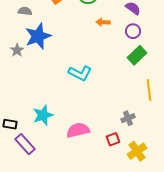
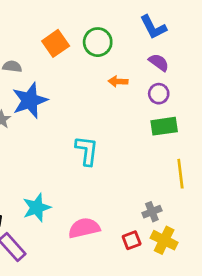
green rectangle: (137, 55) -> (164, 126), turned 36
cyan L-shape: (80, 73) -> (87, 151), turned -110
yellow cross: (137, 151) -> (164, 240), moved, turned -30

